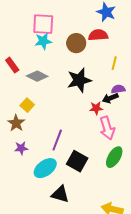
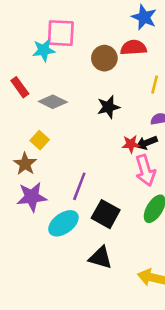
cyan star: (43, 41) -> (44, 50), moved
black star: (79, 80) -> (108, 107), size x0.7
black arrow: (110, 98) -> (147, 143), moved
purple star: (21, 148) -> (32, 197), size x1.6
black triangle: (60, 194) -> (100, 258), moved

